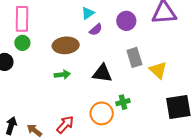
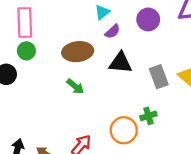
gray rectangle: (134, 57) -> (159, 77), moved
black triangle: (102, 73) -> (120, 63), moved
green arrow: (62, 75) -> (75, 86), turned 49

